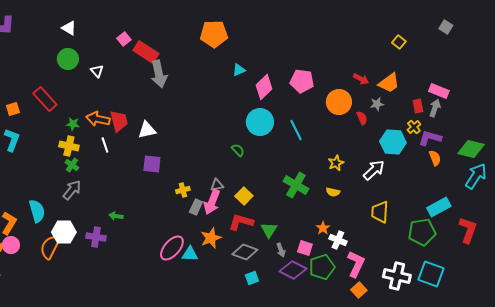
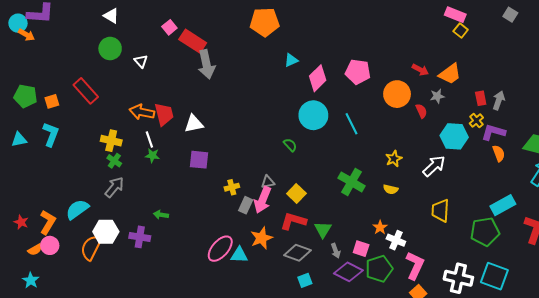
pink rectangle: (439, 91) -> (455, 15), moved
green star: (73, 124) -> (152, 155), moved
cyan semicircle: (37, 211) -> (77, 209), turned -110

